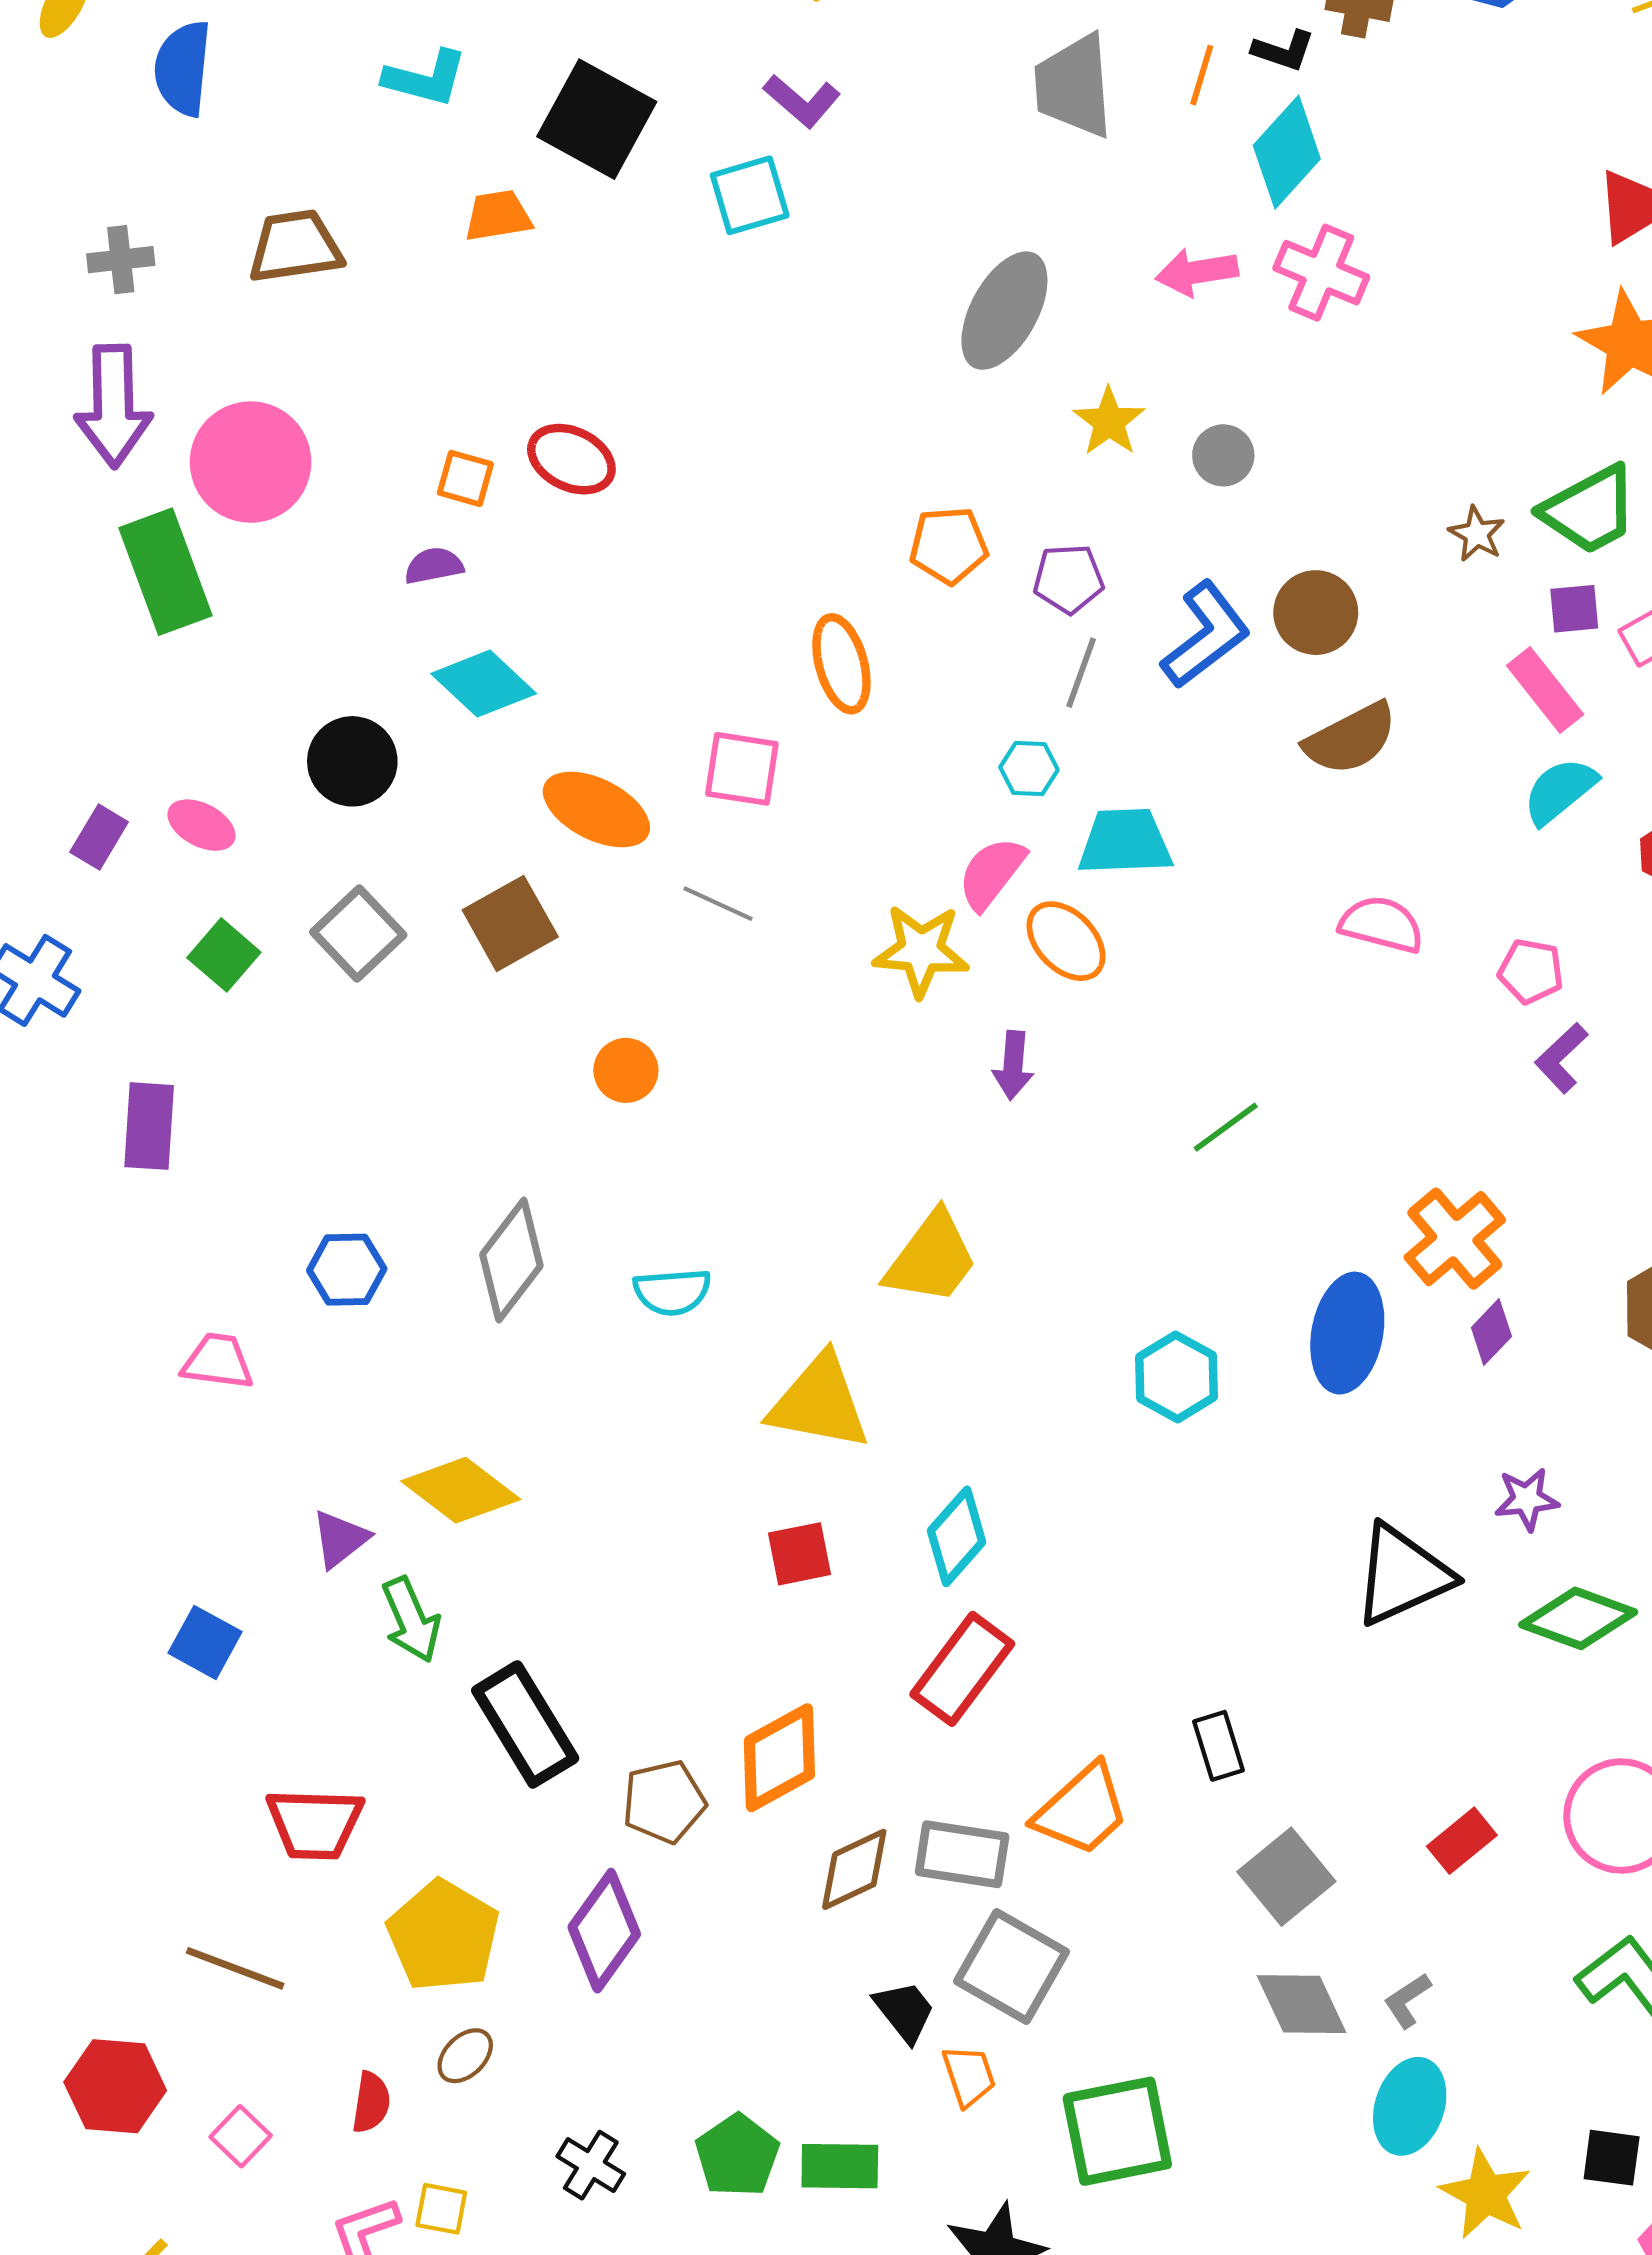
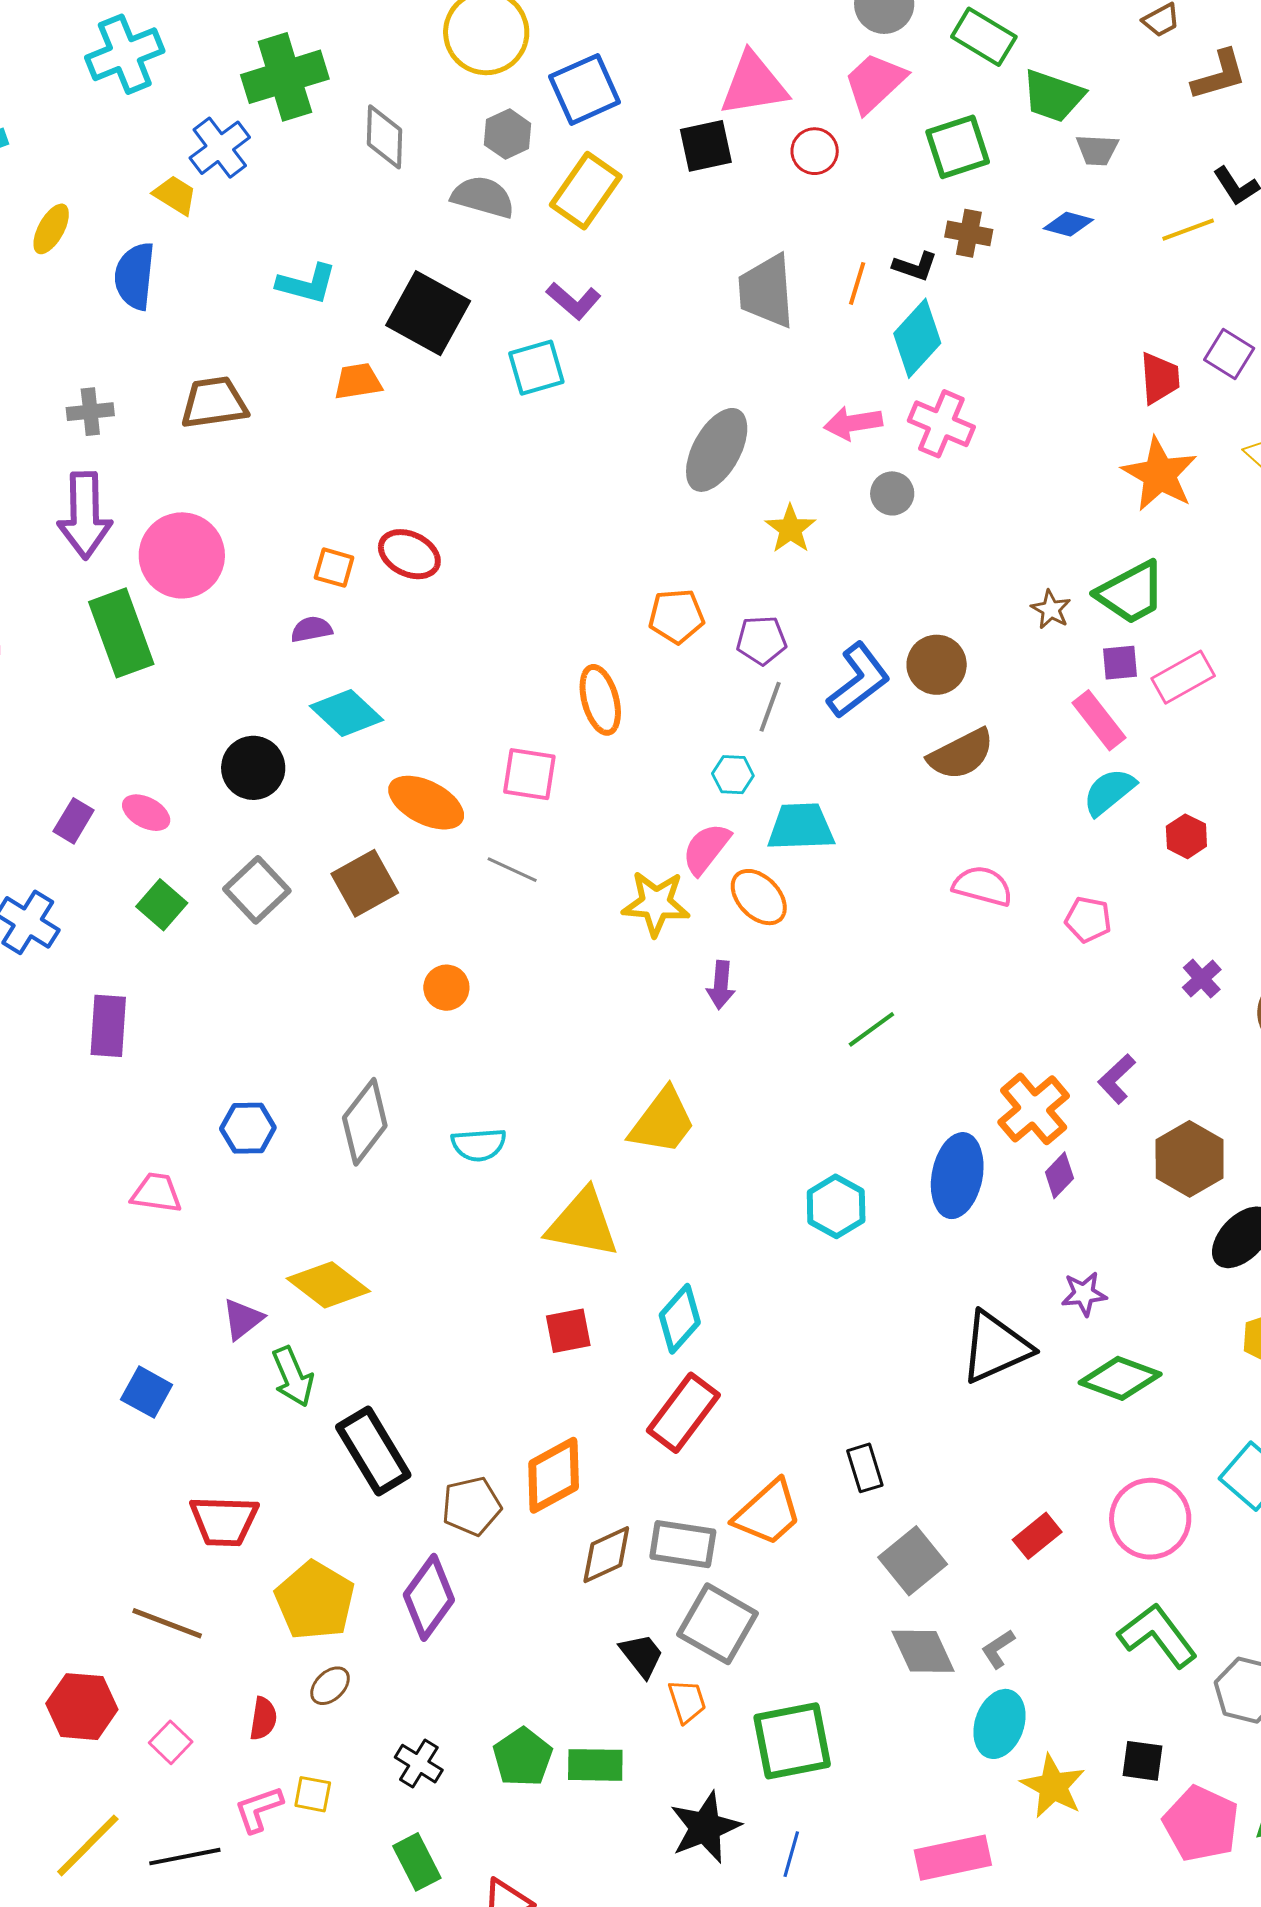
gray circle: (1223, 455) -> (892, 493), moved
purple L-shape: (1561, 1058) -> (1117, 1079), moved

